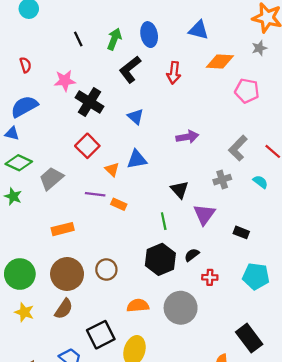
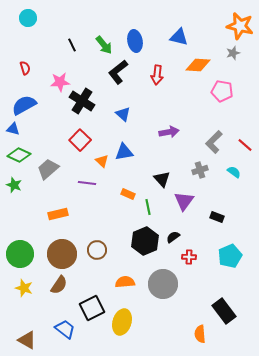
green arrow: (114, 39) -> (104, 45), turned 120
orange rectangle: (119, 204) -> (128, 194), moved
cyan pentagon: (256, 276) -> (230, 256), turned -30

